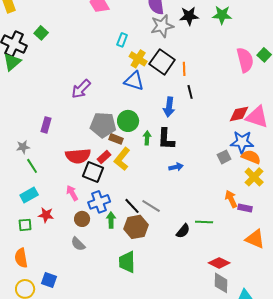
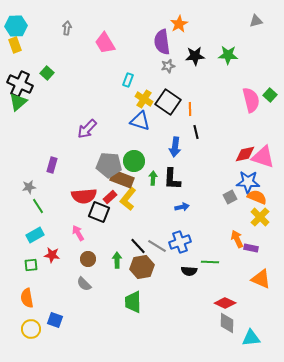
gray star: (162, 26) -> (168, 66), size x0.6
brown rectangle: (116, 139) -> (122, 179), size x1.6
blue cross: (99, 202) -> (180, 242), moved
black semicircle: (183, 231) -> (189, 271), turned 56

